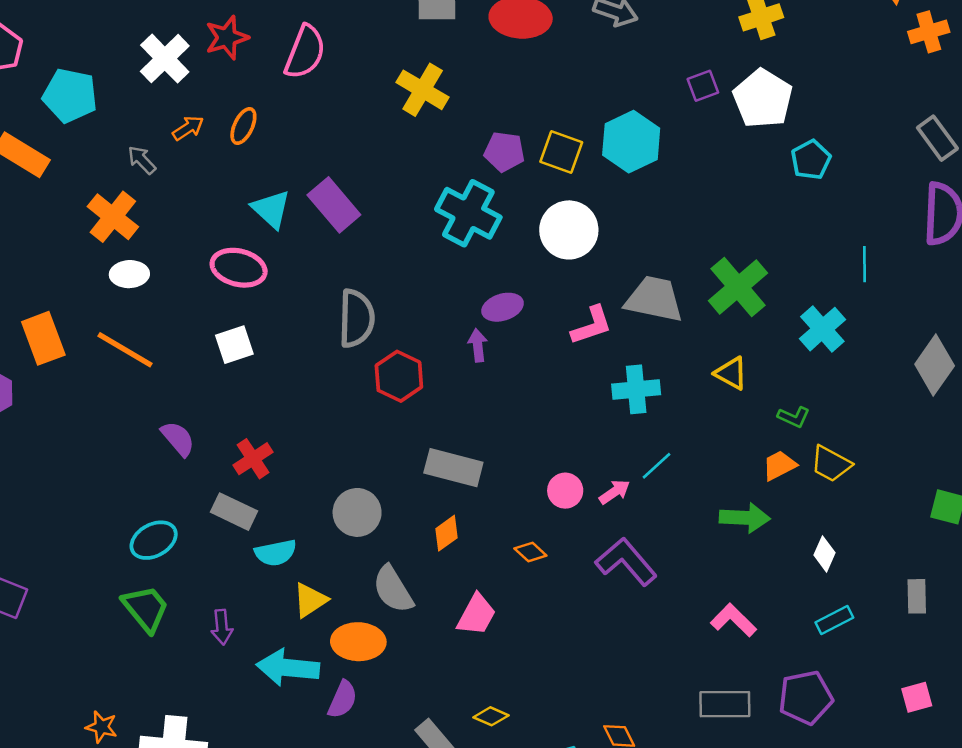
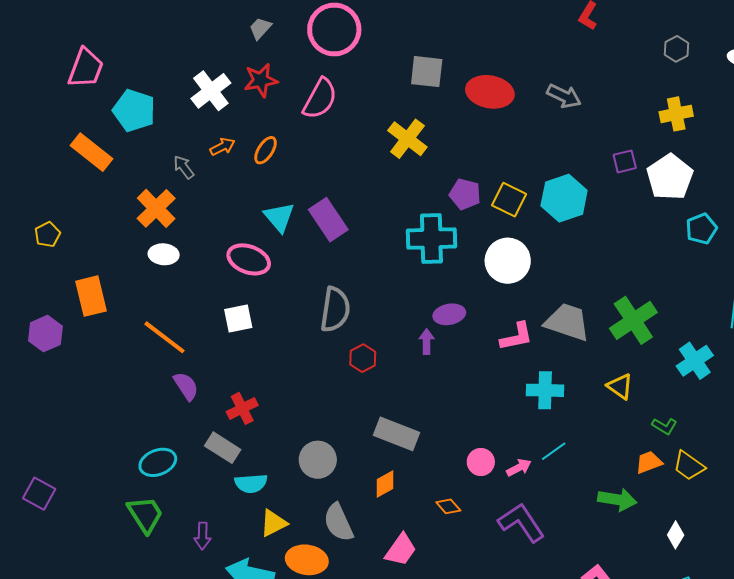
cyan cross: (468, 213) -> (431, 238), turned -36
orange line: (125, 350) -> (164, 337), moved
red hexagon: (399, 376) -> (363, 358), size x0.7

